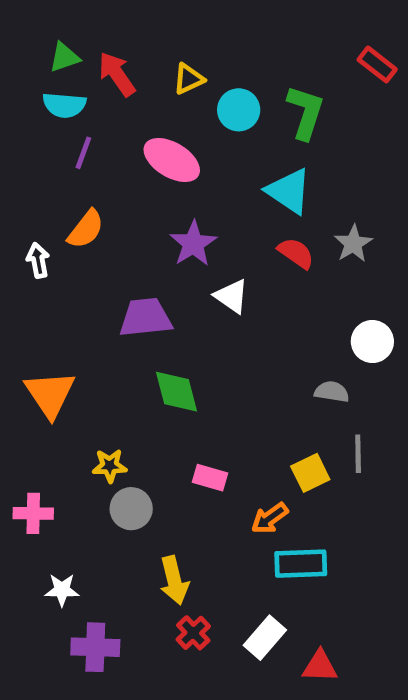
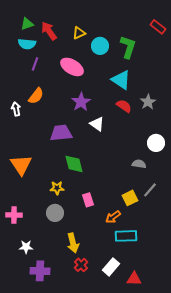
gray line: (358, 454) -> (150, 190), turned 42
yellow star: (110, 466) -> (57, 188), moved
pink rectangle: (210, 478) -> (88, 200), turned 56

